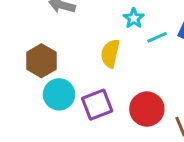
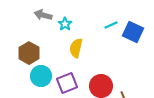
cyan star: (134, 18) -> (65, 24), moved
cyan line: (157, 37) -> (111, 25), moved

